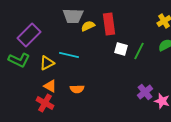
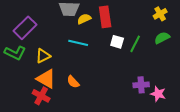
cyan line: (69, 55) -> (78, 43), moved
orange triangle: (50, 86) -> (46, 79), size x1.5
orange semicircle: (77, 89) -> (73, 82), turned 48
purple cross: (145, 92) -> (141, 85), turned 35

